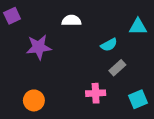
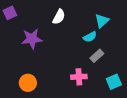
white semicircle: (71, 21) -> (59, 17), turned 119
cyan triangle: (138, 27) -> (102, 21), moved, turned -42

